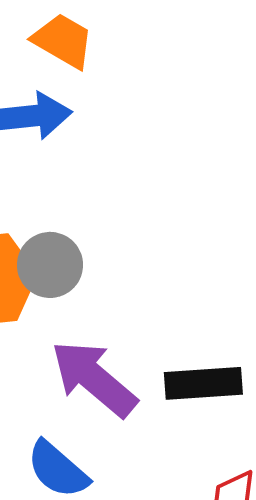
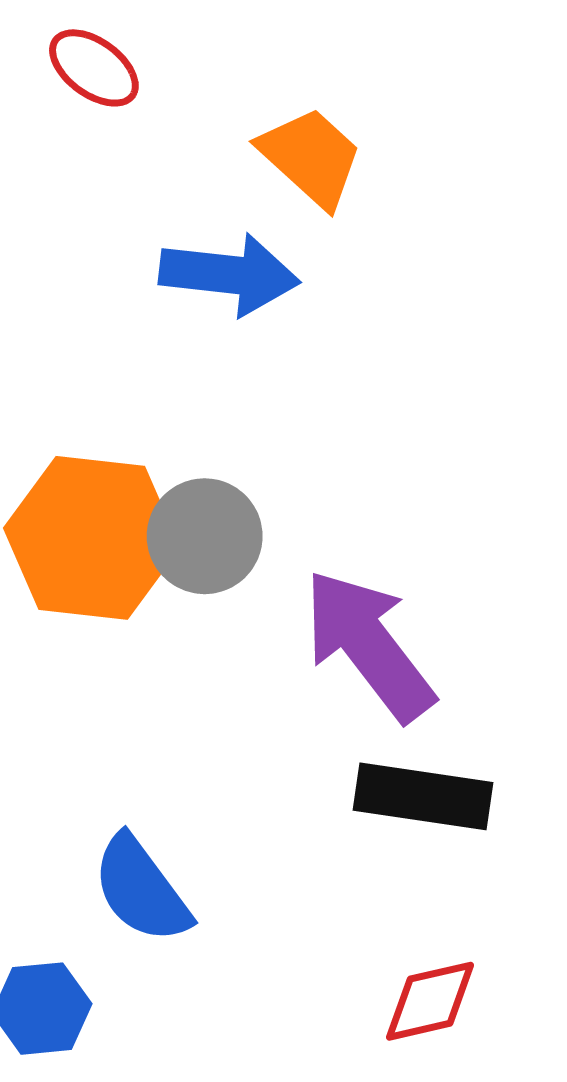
purple arrow: (94, 379) -> (369, 645), moved

